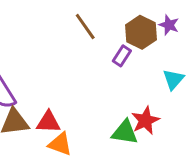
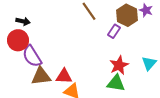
cyan triangle: (173, 79) -> (149, 63), moved
red star: (145, 121) -> (119, 65), moved

